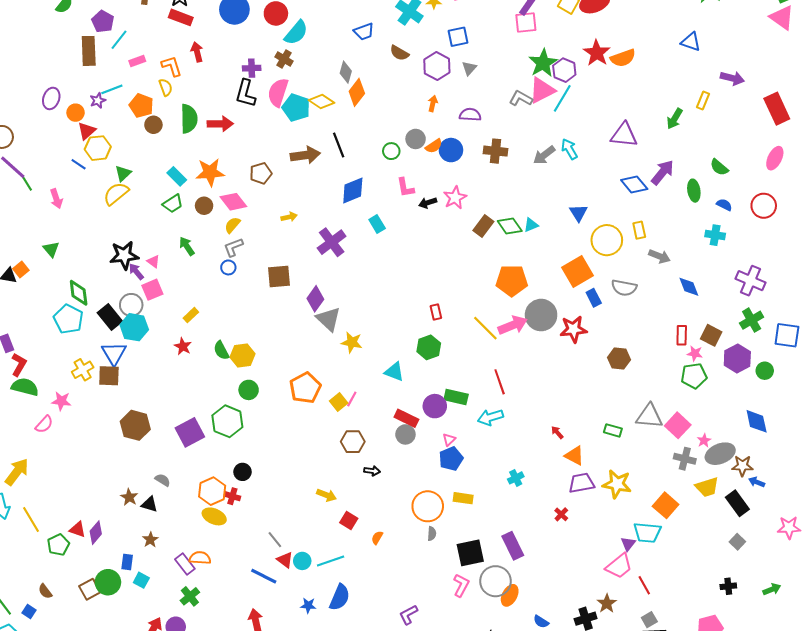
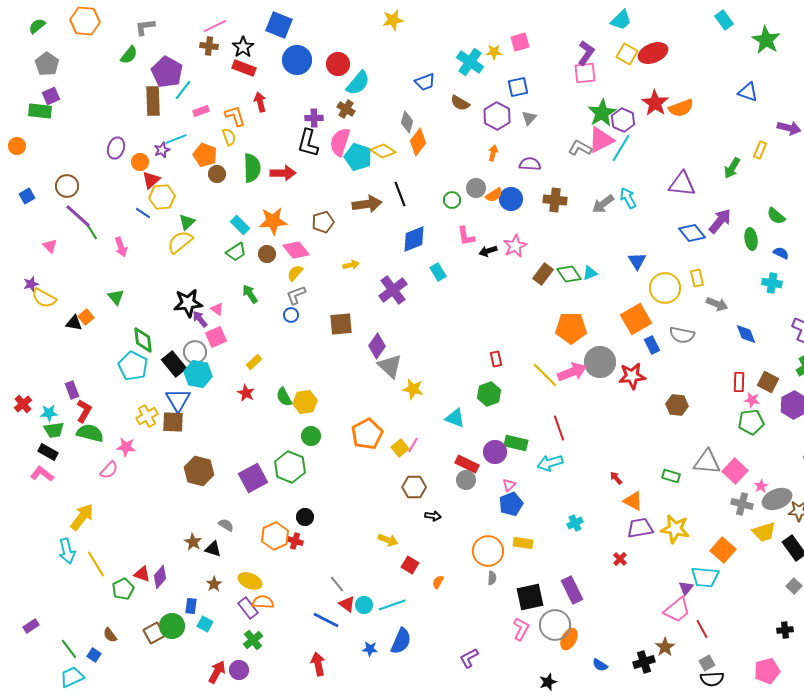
purple pentagon: (103, 22) -> (167, 72), size x1.4
yellow ellipse: (214, 516) -> (250, 581), moved

